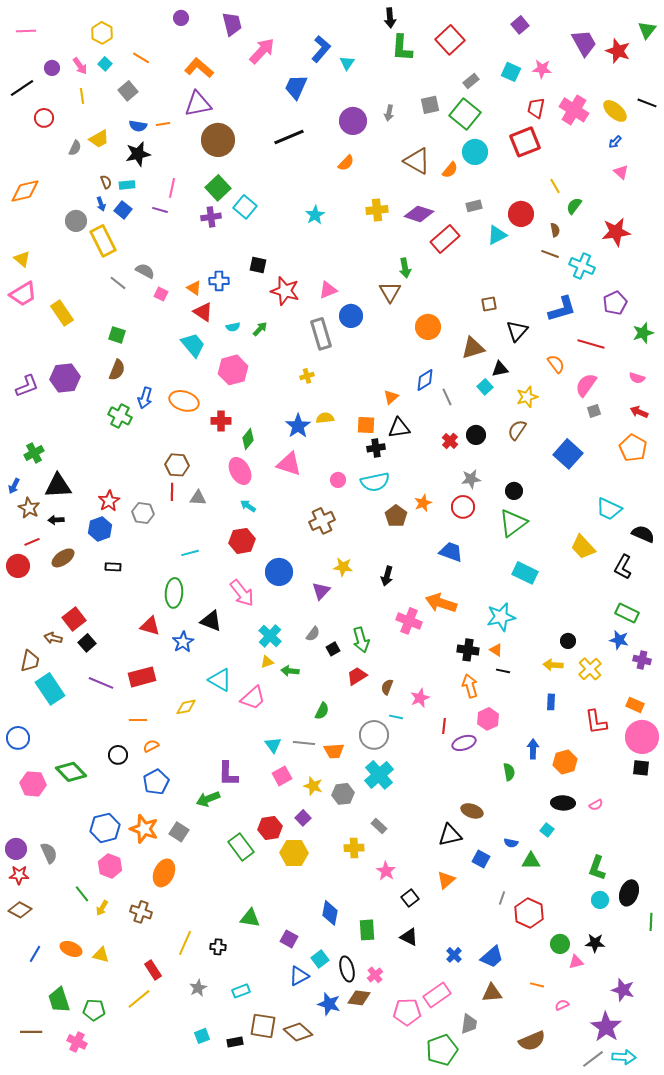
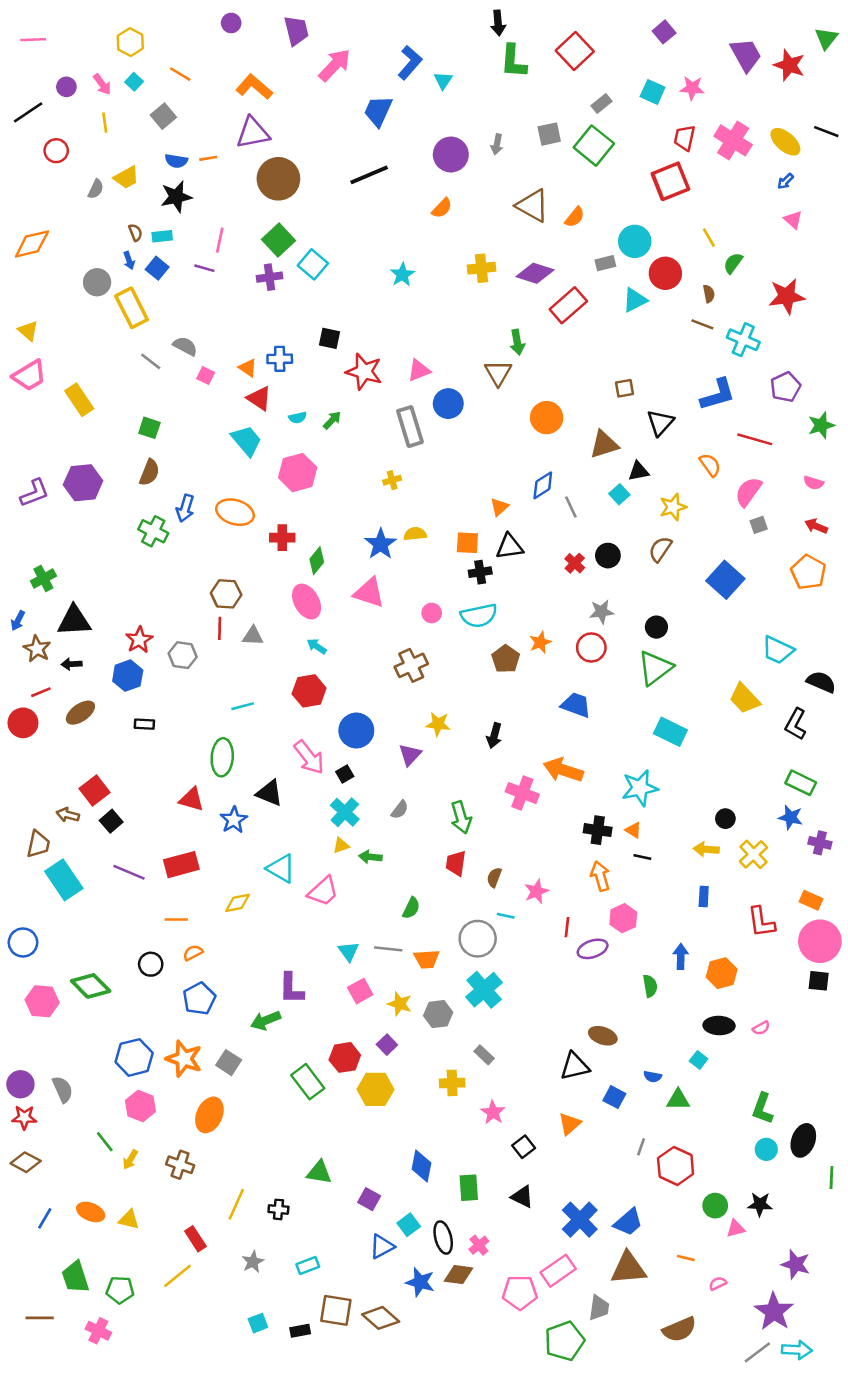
cyan circle: (475, 152) -> (635, 241), moved
black square: (333, 649) -> (345, 774), moved
red trapezoid: (357, 676) -> (456, 863), turned -50
blue cross: (454, 955) -> (580, 1220), size x1.8
brown triangle: (492, 993) -> (628, 1268), size x1.4

